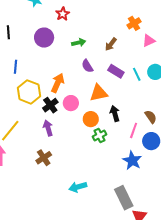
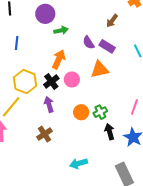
green arrow: (79, 43) -> (61, 30), moved
purple rectangle: (116, 71) -> (107, 46), moved
yellow hexagon: (29, 92) -> (25, 82), moved
black arrow: (115, 114) -> (110, 132), moved
orange circle: (91, 119) -> (81, 112), moved

